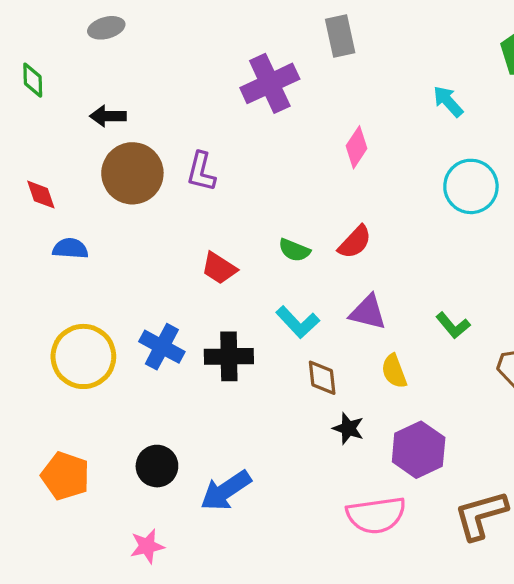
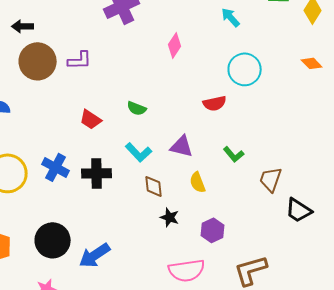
purple L-shape: (201, 172) -> (80, 60), turned -105
red semicircle: (355, 242) -> (215, 103), moved, turned 35
purple hexagon: (419, 450) -> (213, 230), size x0.7
black circle: (157, 466) -> (53, 240), size x1.4

